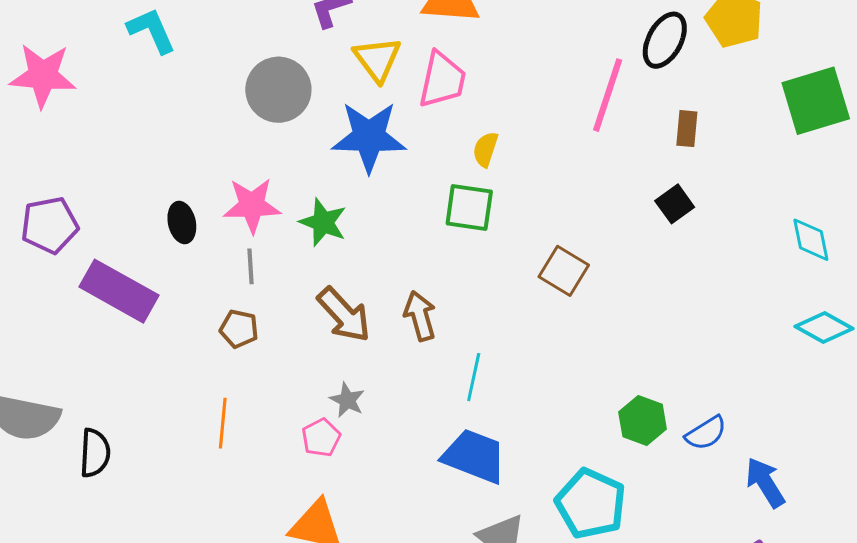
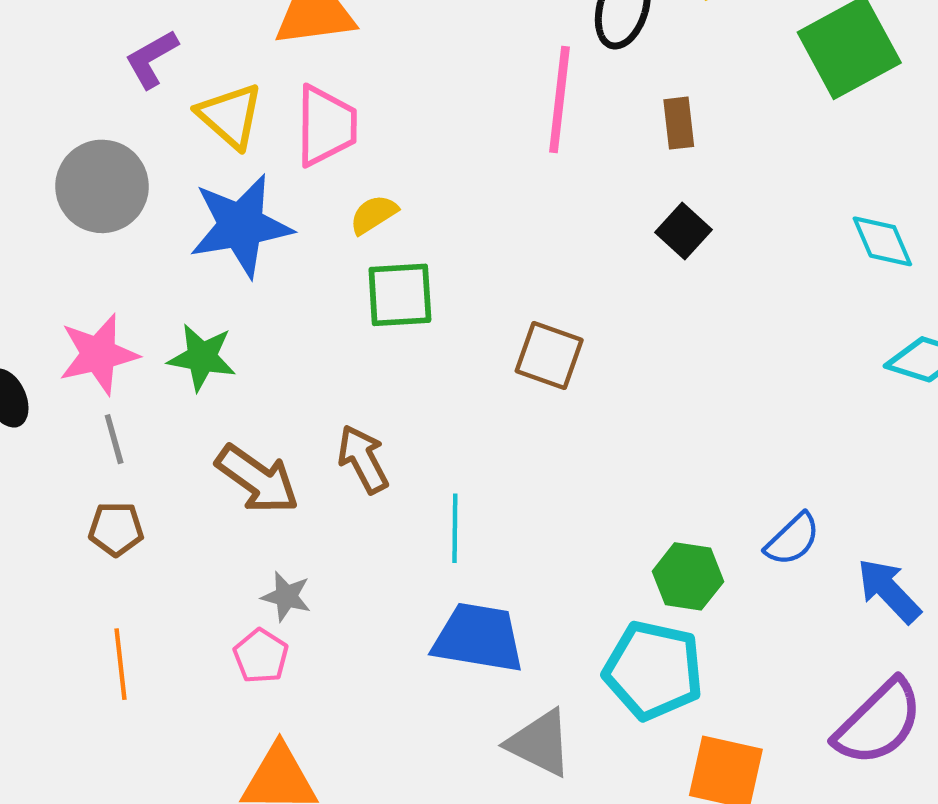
yellow semicircle: (485, 149) -> (374, 214), moved, turned 51
green hexagon: (643, 421) -> (688, 576), moved

